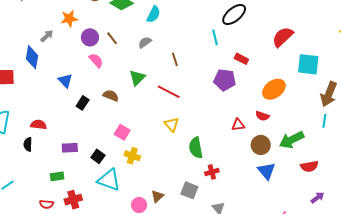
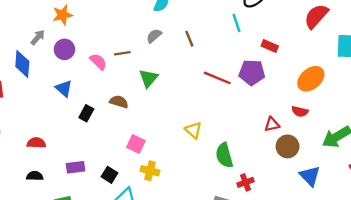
purple circle: (90, 37) -> (64, 49), moved
brown line: (112, 38) -> (122, 53), moved, turned -56
brown line: (175, 59) -> (189, 39), moved
red line: (169, 92) -> (217, 78), moved
black semicircle: (28, 144) -> (35, 176), moved, turned 96
brown circle: (261, 145) -> (288, 146), moved

